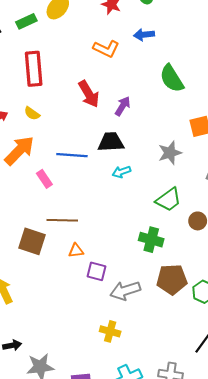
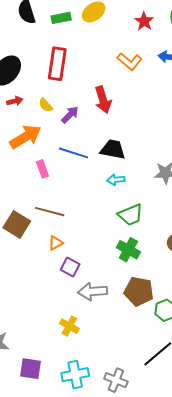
purple arrow: (123, 106) -> (70, 115), moved
green trapezoid: (169, 200) -> (131, 215), moved
orange triangle: (76, 251) -> (56, 243), turned -35

